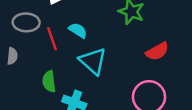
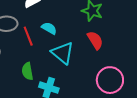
red semicircle: (157, 51) -> (95, 40), moved, turned -90

